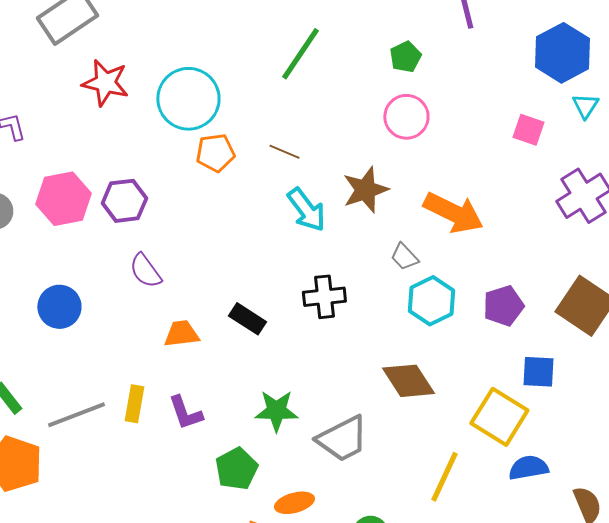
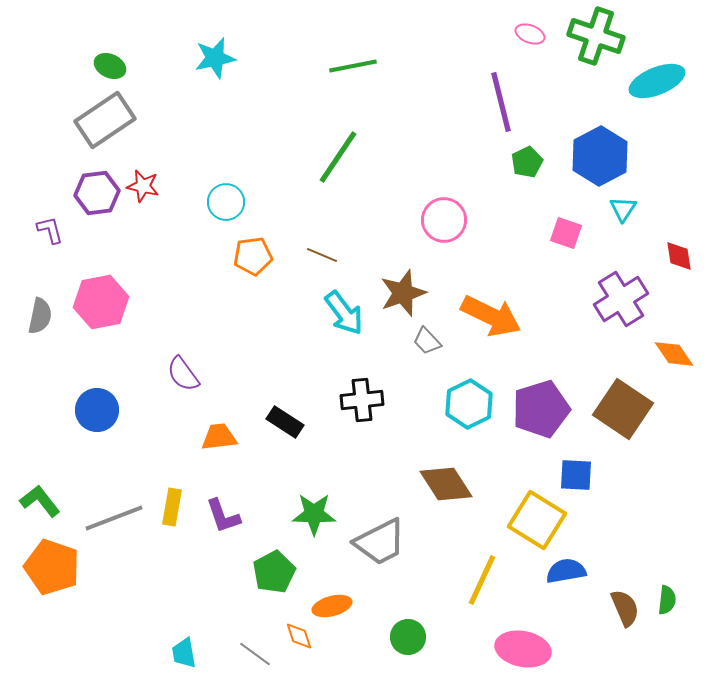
green pentagon: (405, 57) -> (527, 162), moved
red star: (105, 83) -> (143, 186), size x0.7
cyan circle: (188, 99) -> (226, 202), size x0.6
purple hexagon: (124, 201) -> (97, 193), moved
gray trapezoid: (404, 257) -> (427, 341), moved
purple pentagon: (503, 306) -> (541, 409), size x1.4

